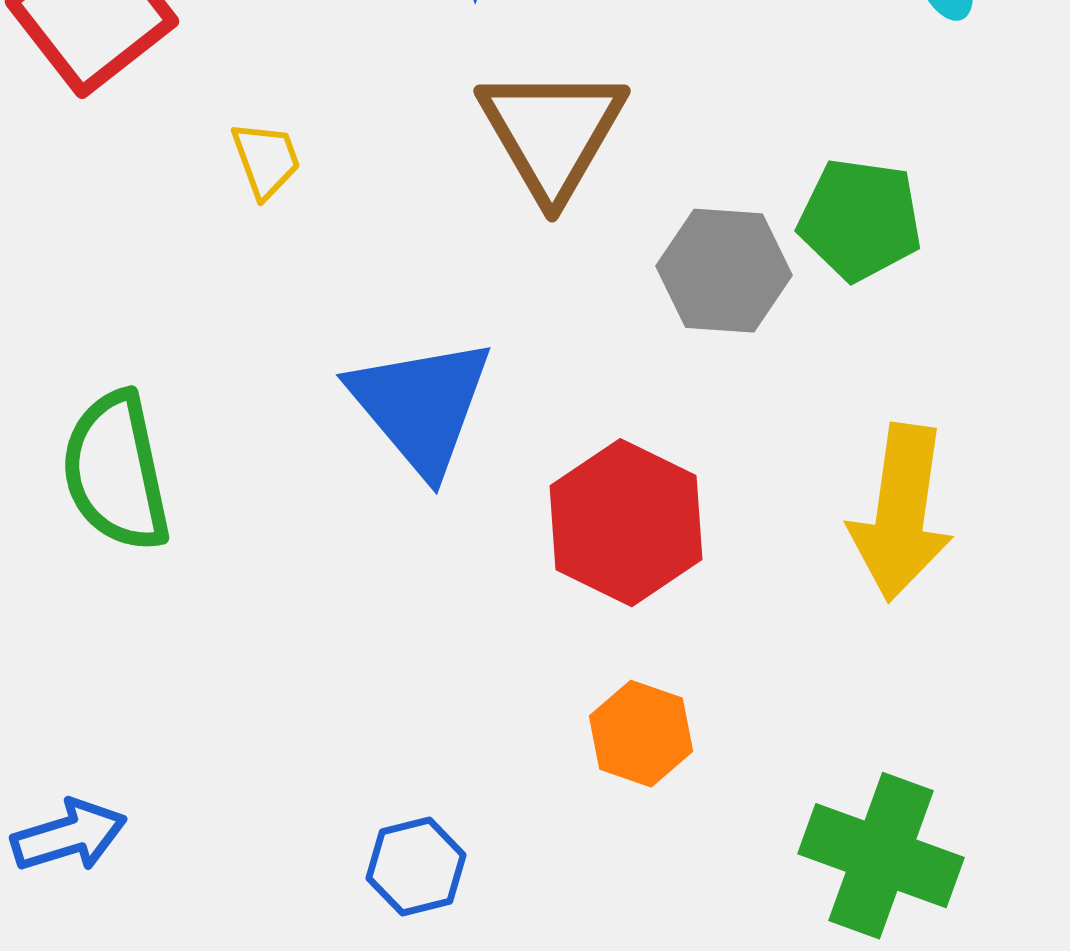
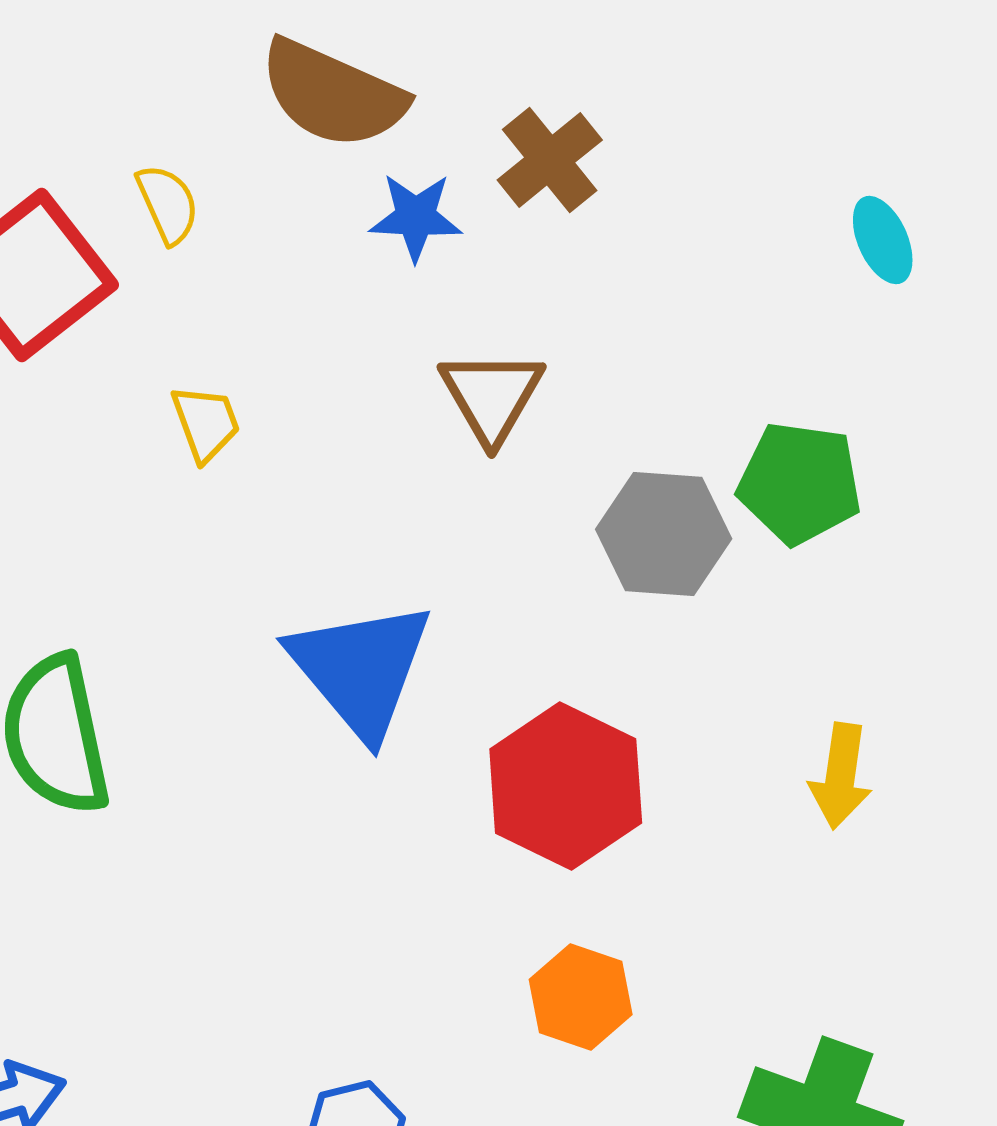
brown triangle: (552, 133) -> (492, 396), size x0.7
yellow arrow: (901, 513) -> (841, 776), size x0.6

